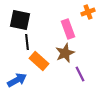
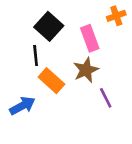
black square: (20, 20) -> (49, 26), moved, turned 30

